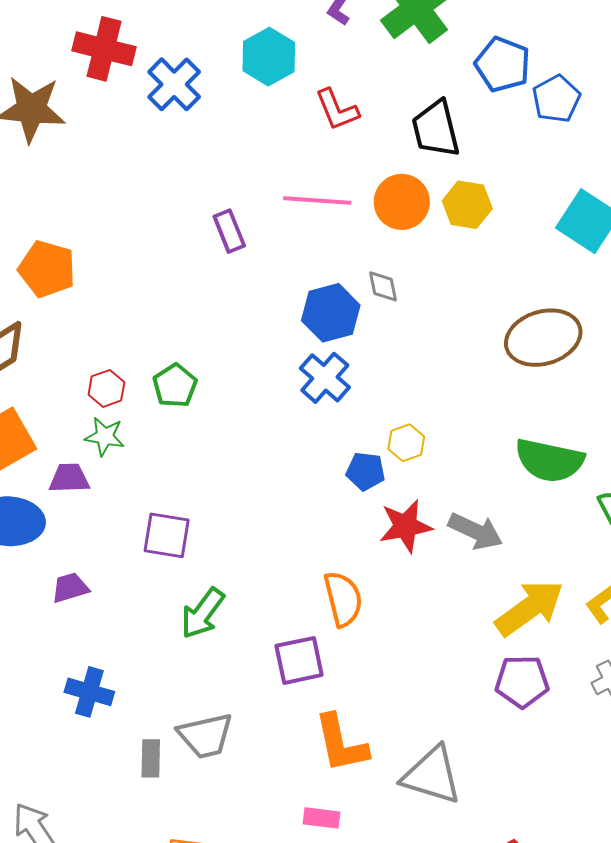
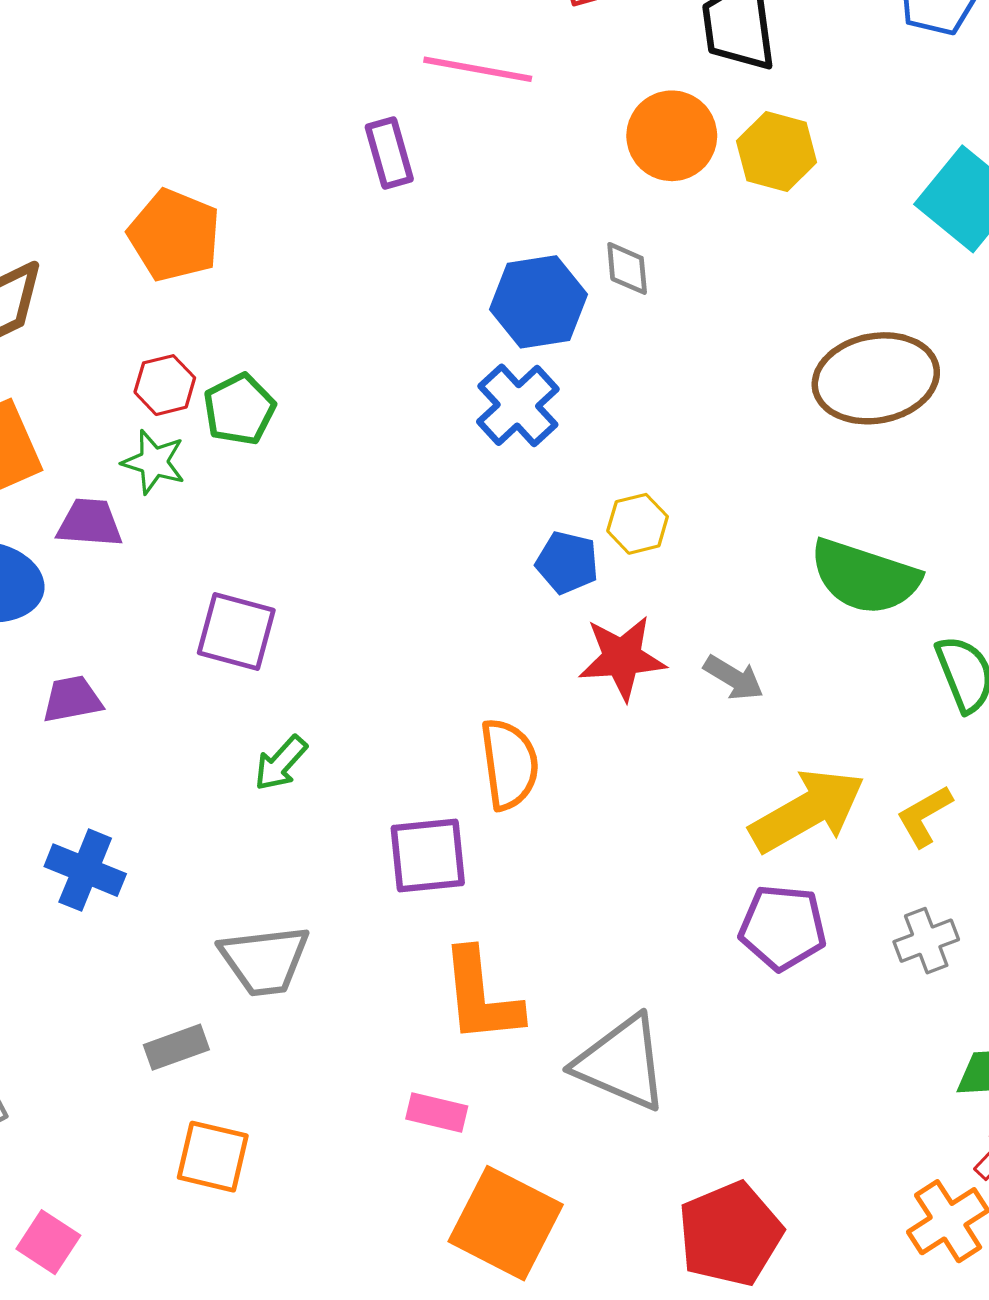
pink line: (317, 200) -> (478, 69), moved
orange pentagon: (47, 269) -> (174, 235), moved
green pentagon: (175, 386) -> (239, 409), moved
gray arrow: (475, 531) -> (734, 678), size x0.7
green arrow: (203, 613) -> (281, 763), size x0.7
gray rectangle: (151, 758) -> (176, 1047), moved, turned 63

